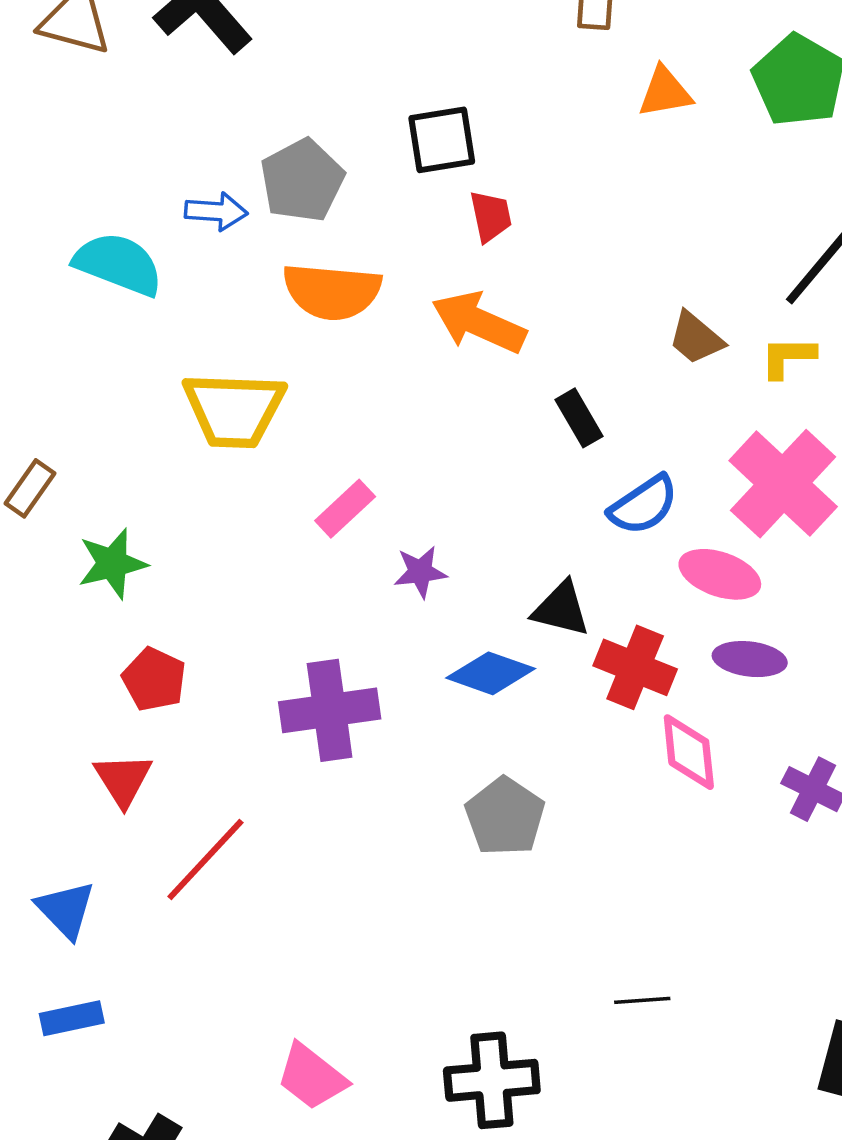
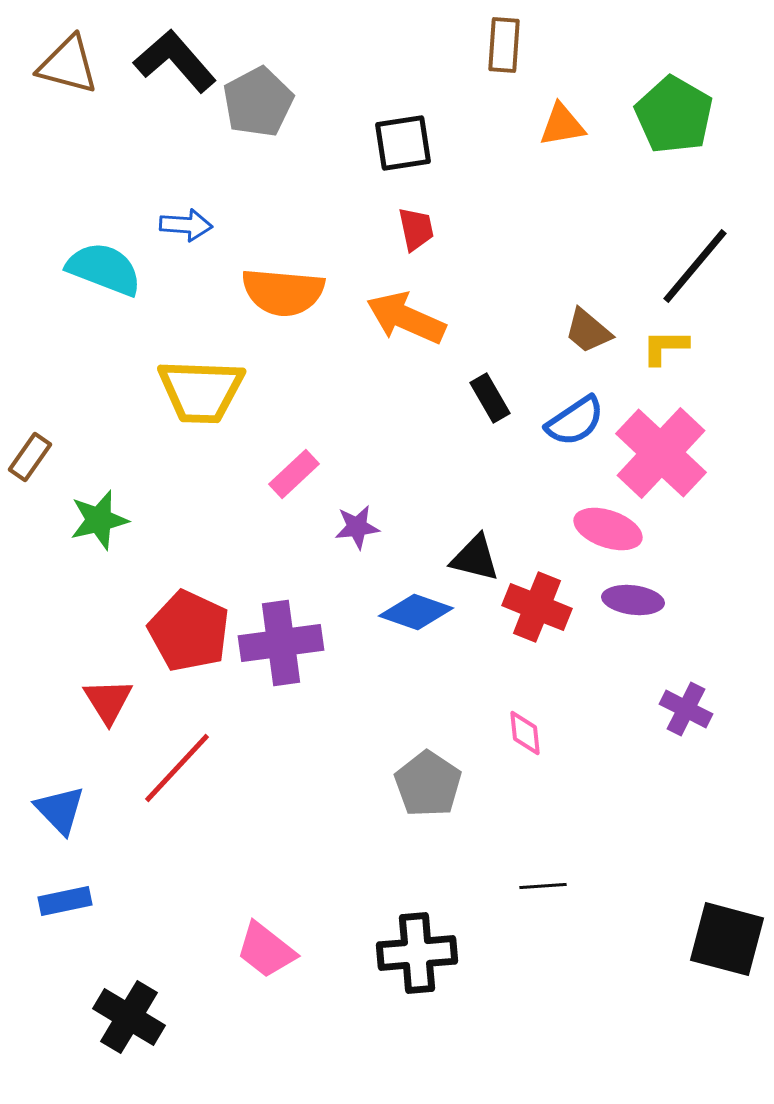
black square: (442, 140) -> (403, 143), moved
gray pentagon: (302, 180) -> (258, 102), moved
blue semicircle: (643, 505) -> (575, 421), moved
red pentagon: (154, 679) -> (189, 631), moved, size x1.5
pink diamond: (689, 752) -> (525, 733), moved, size x0.7
gray pentagon: (505, 817) -> (428, 784), moved

